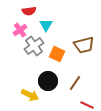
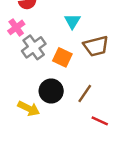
cyan triangle: (46, 25) -> (72, 21), moved

